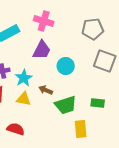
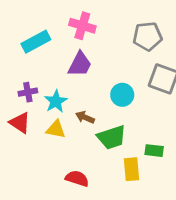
cyan circle: (66, 66) -> (122, 95), moved
green rectangle: (98, 103) -> (154, 151), moved
red semicircle: (16, 129) -> (77, 178), moved

